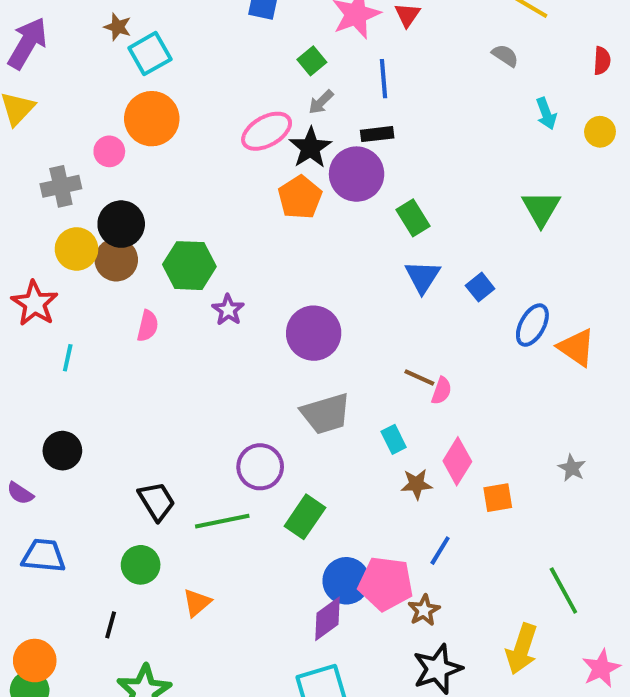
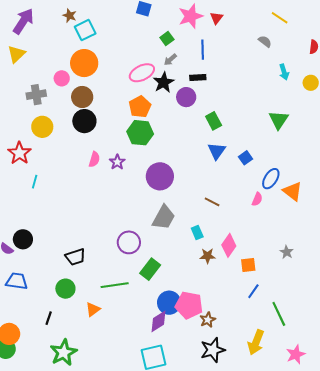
purple circle: (357, 174) -> (186, 97), size x0.7
orange pentagon: (300, 197) -> (140, 107), moved
black circle: (121, 224) -> (84, 121), moved
brown circle: (116, 260) -> (82, 97), moved
green hexagon: (189, 266) -> (140, 133), moved
pink semicircle: (148, 326) -> (94, 159), moved
pink semicircle: (442, 391) -> (257, 199), moved
gray trapezoid: (326, 414) -> (164, 217), turned -48
black circle: (62, 451) -> (23, 239), moved
black trapezoid: (157, 501) -> (75, 257), turned 100
green line: (222, 521) -> (115, 285), moved
blue line: (440, 551) -> (253, 291), moved

